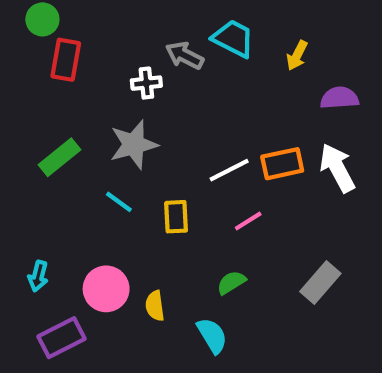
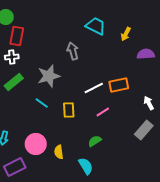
gray arrow: (185, 55) -> (73, 51), moved, turned 48
white cross: (146, 83) -> (12, 57), moved
white arrow: (337, 168) -> (149, 103), moved, size x0.6
gray rectangle: (320, 282) -> (144, 130), moved

